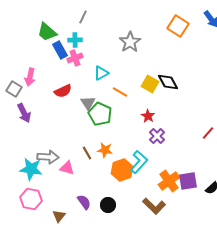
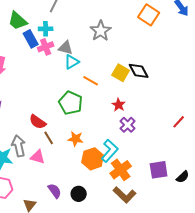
red semicircle: (63, 91) -> (38, 122), moved, turned 60
gray triangle: (88, 103) -> (66, 48), moved, turned -42
brown line: (87, 153) -> (49, 138), moved
gray arrow: (48, 157) -> (19, 146), turned -105
orange cross: (169, 181) -> (121, 170), moved

